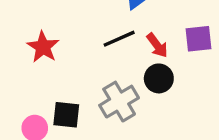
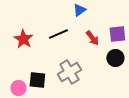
black line: (119, 39) -> (58, 34), moved
black circle: (159, 78) -> (115, 58), moved

